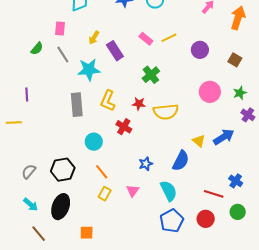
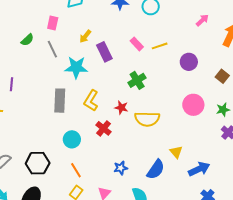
blue arrow: (224, 137) -> (199, 169), moved

